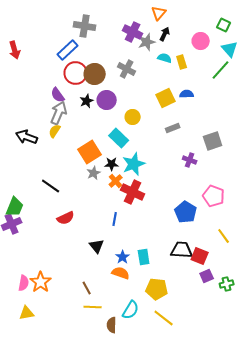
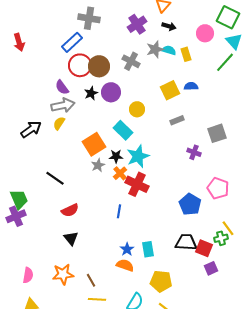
green square: (224, 25) -> (228, 17), size x1.6
purple cross: (133, 32) -> (137, 24), turned 30
black arrow: (165, 34) -> (169, 26), turned 80
gray star: (147, 42) -> (155, 49), moved
gray arrow: (59, 113) -> (63, 105), turned 55
black arrow: (27, 137) -> (31, 129), turned 125
green trapezoid: (15, 207) -> (19, 199), turned -45
black triangle: (97, 246) -> (71, 238), moved
orange star: (41, 282) -> (63, 274), moved, turned 30
green cross: (227, 284) -> (221, 238), moved

